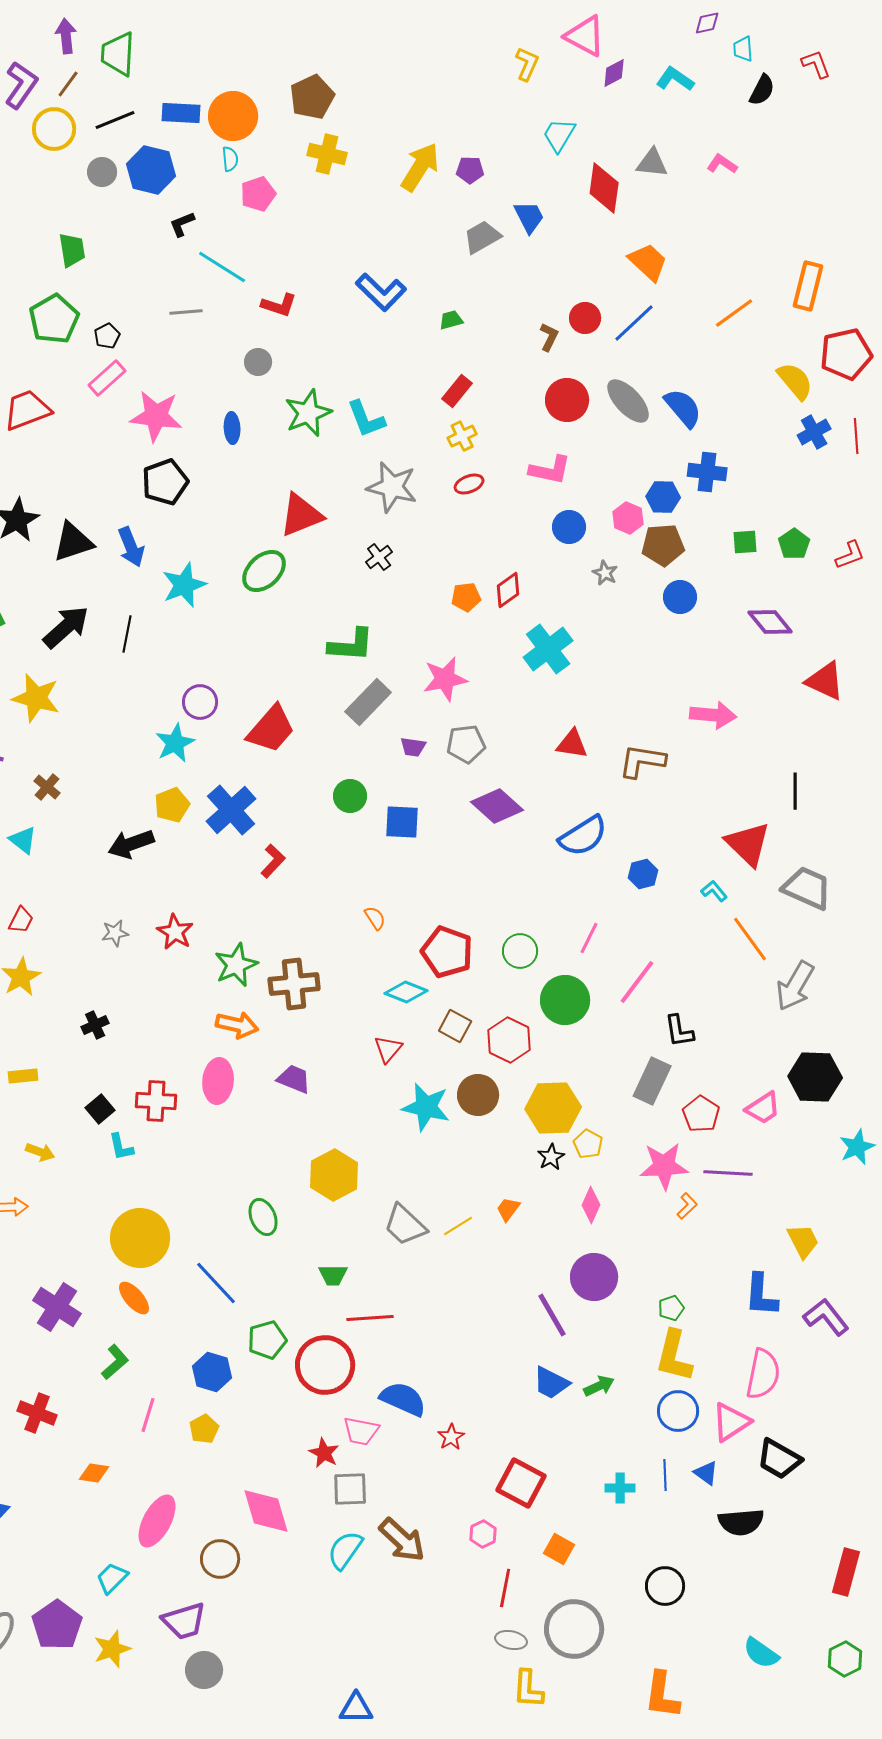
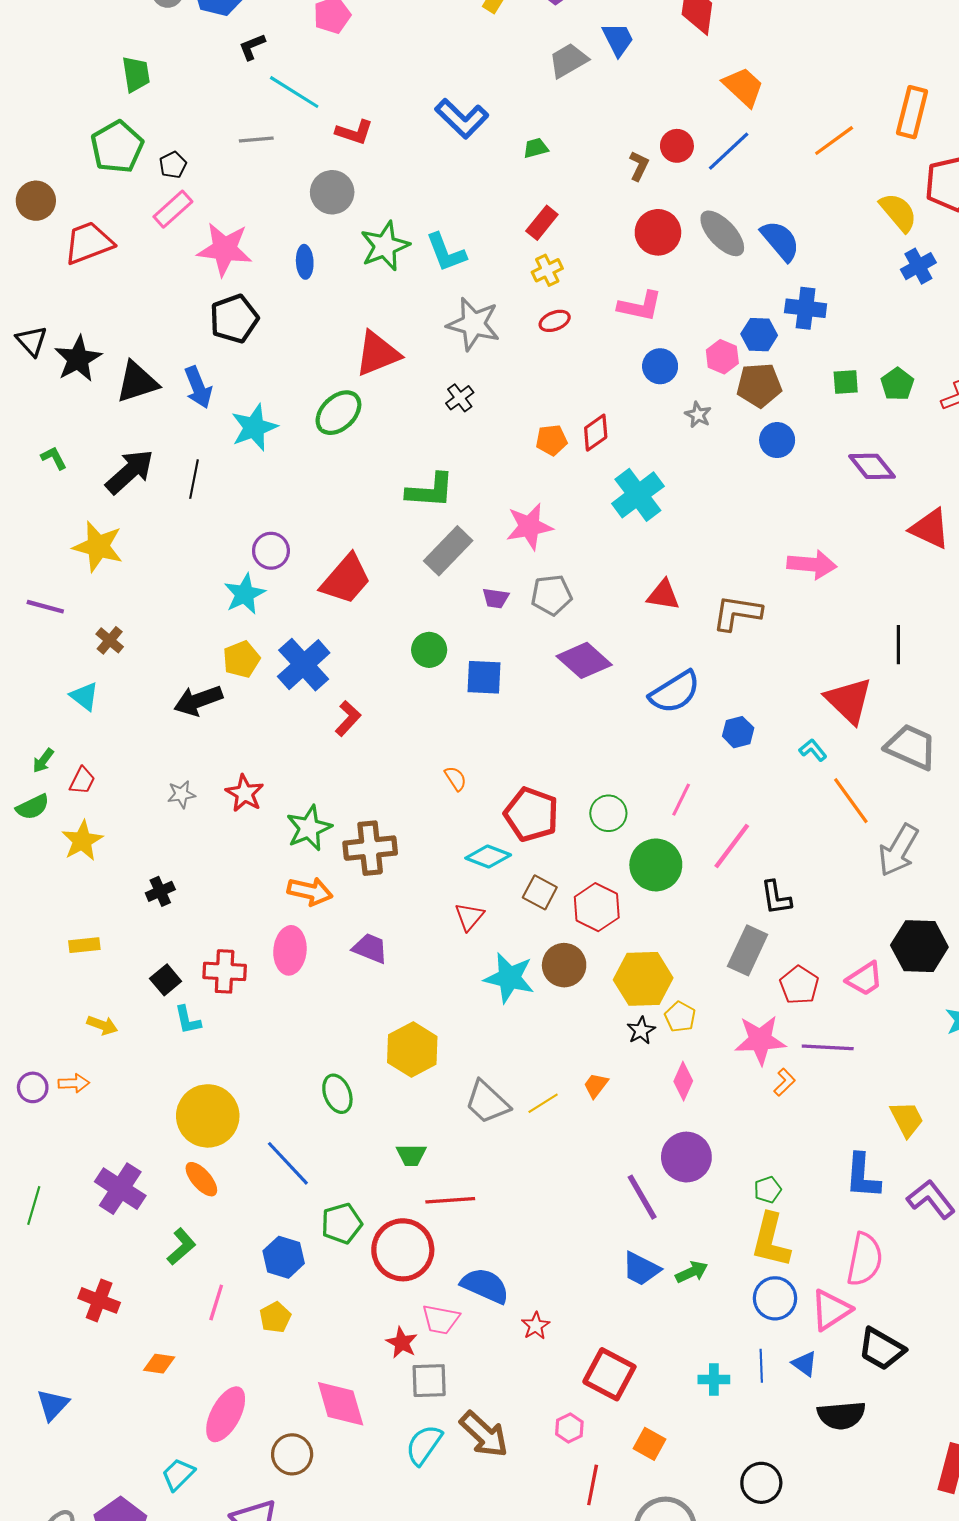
gray circle: (258, 362) -> (332, 192), size x1.5

